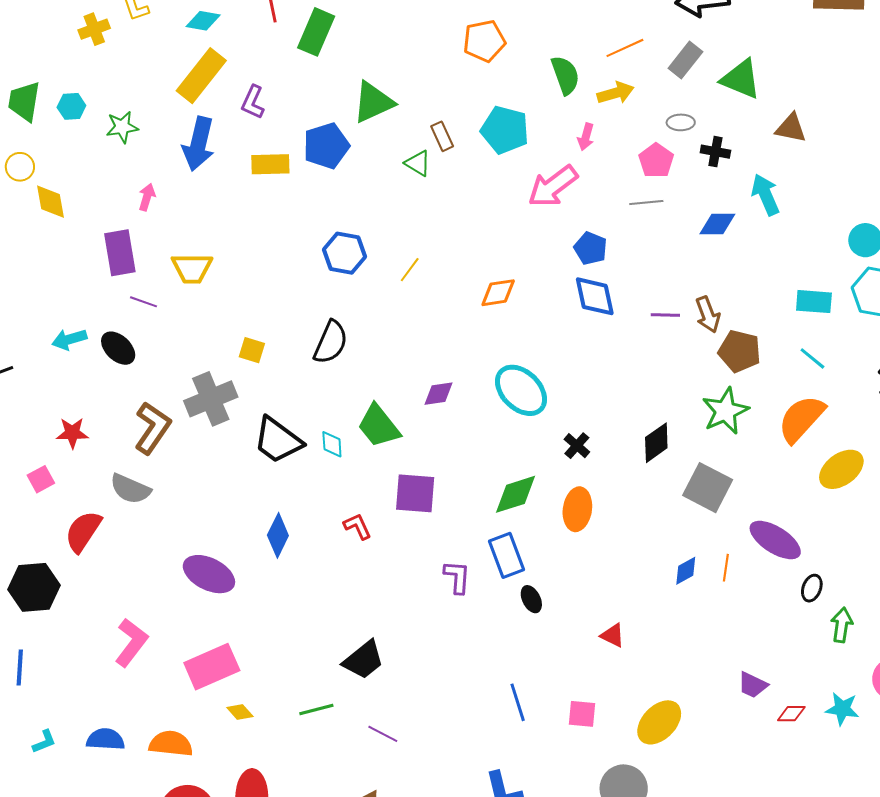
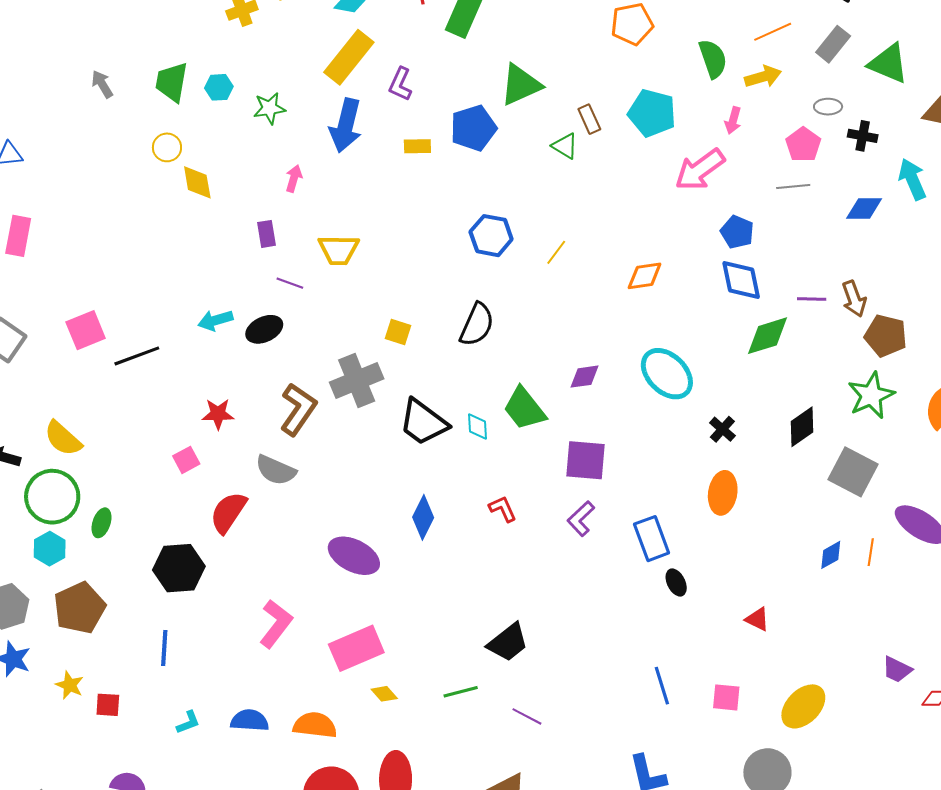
yellow rectangle: (270, 164) -> (417, 146), size x0.7
purple rectangle: (120, 253) -> (267, 234), size x0.6
black ellipse: (118, 348) -> (264, 329), turned -69
purple square: (415, 493) -> (586, 460), moved
green diamond: (515, 494) -> (767, 336), moved
purple L-shape: (457, 577) -> (581, 519), moved, turned -138

